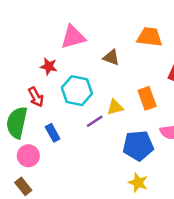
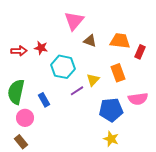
pink triangle: (73, 37) -> (74, 21), moved, turned -35
orange trapezoid: (150, 37) -> (120, 41), moved
red arrow: (36, 97) -> (19, 51), moved, turned -63
yellow triangle: (115, 107) -> (93, 80), turned -32

